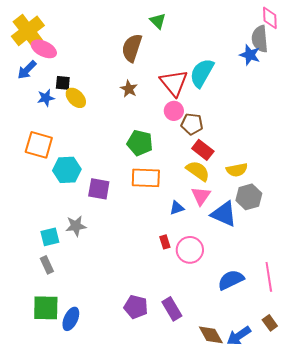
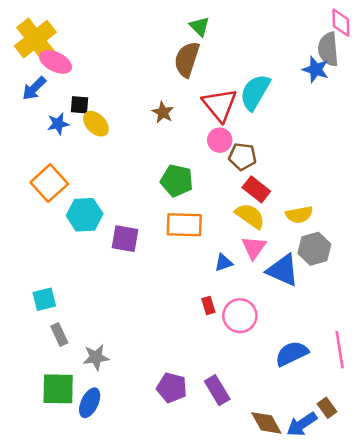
brown semicircle: (132, 48) -> (187, 59), moved
orange square: (39, 145) -> (49, 183), turned 32
gray star: (76, 226) -> (96, 357), moved
cyan square: (50, 237) -> (44, 299), moved
brown rectangle: (270, 323) -> (327, 408), moved

